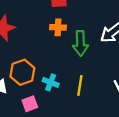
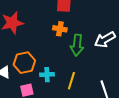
cyan cross: (51, 82) -> (47, 75), turned -32

